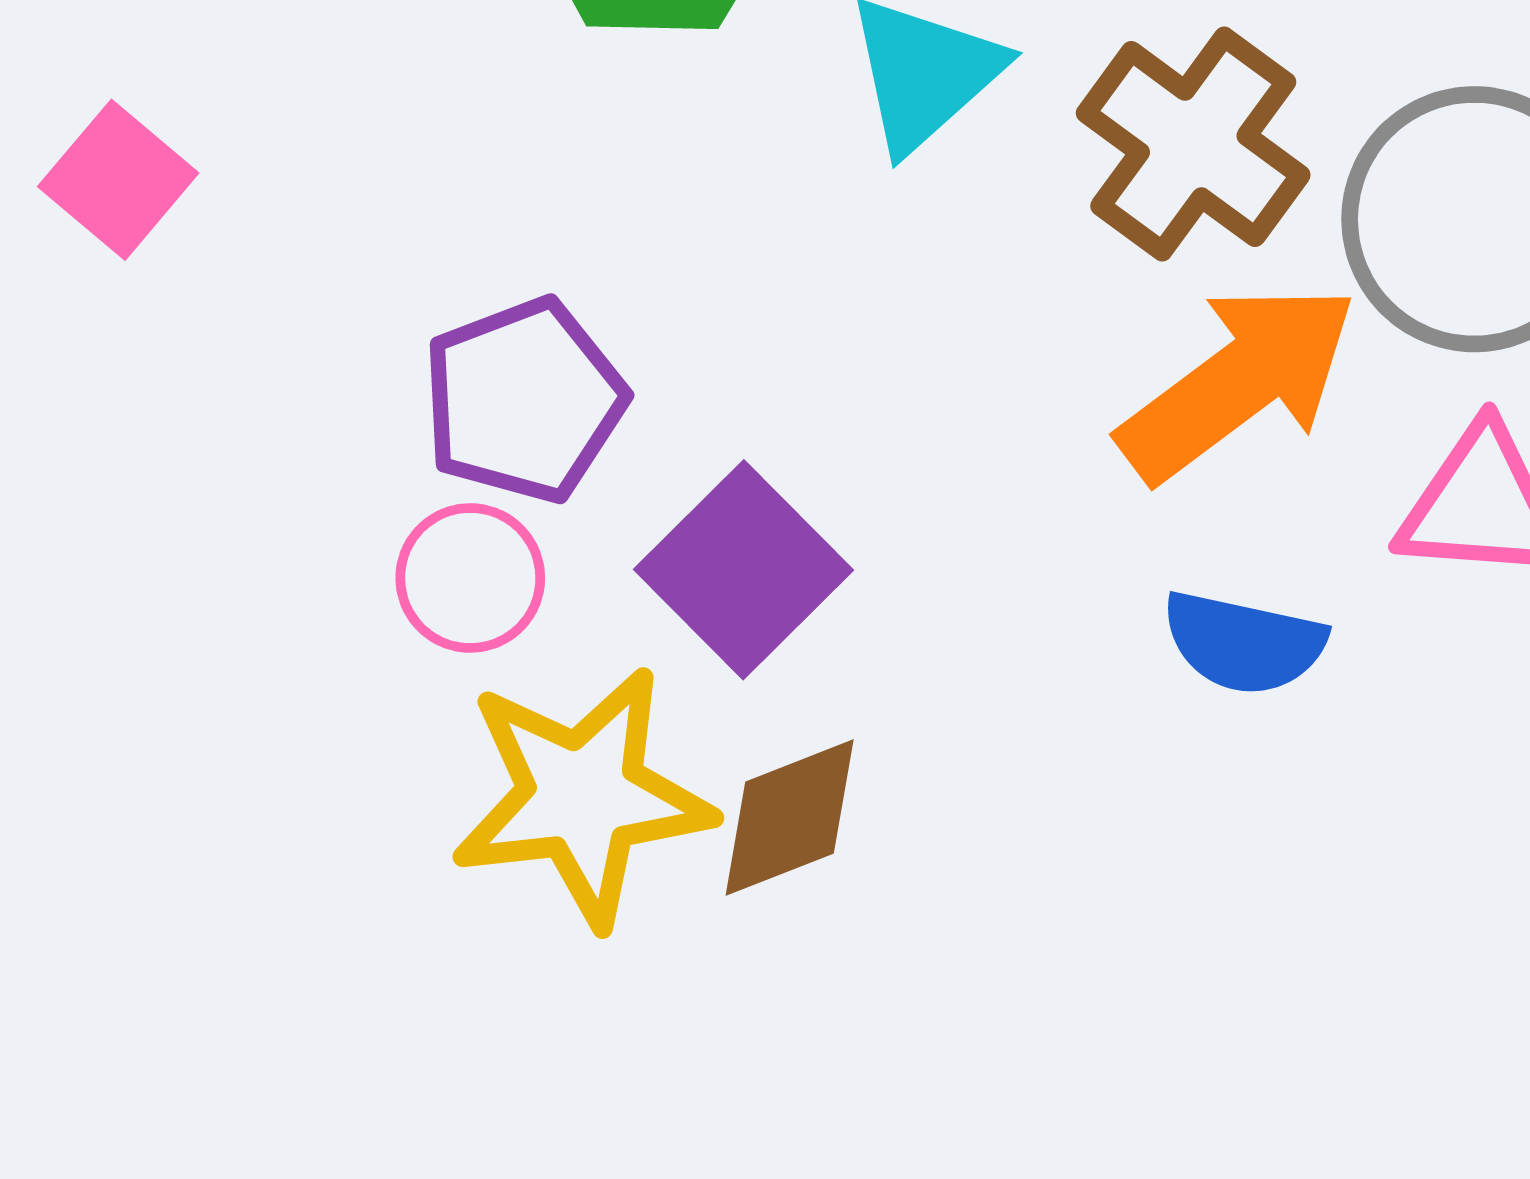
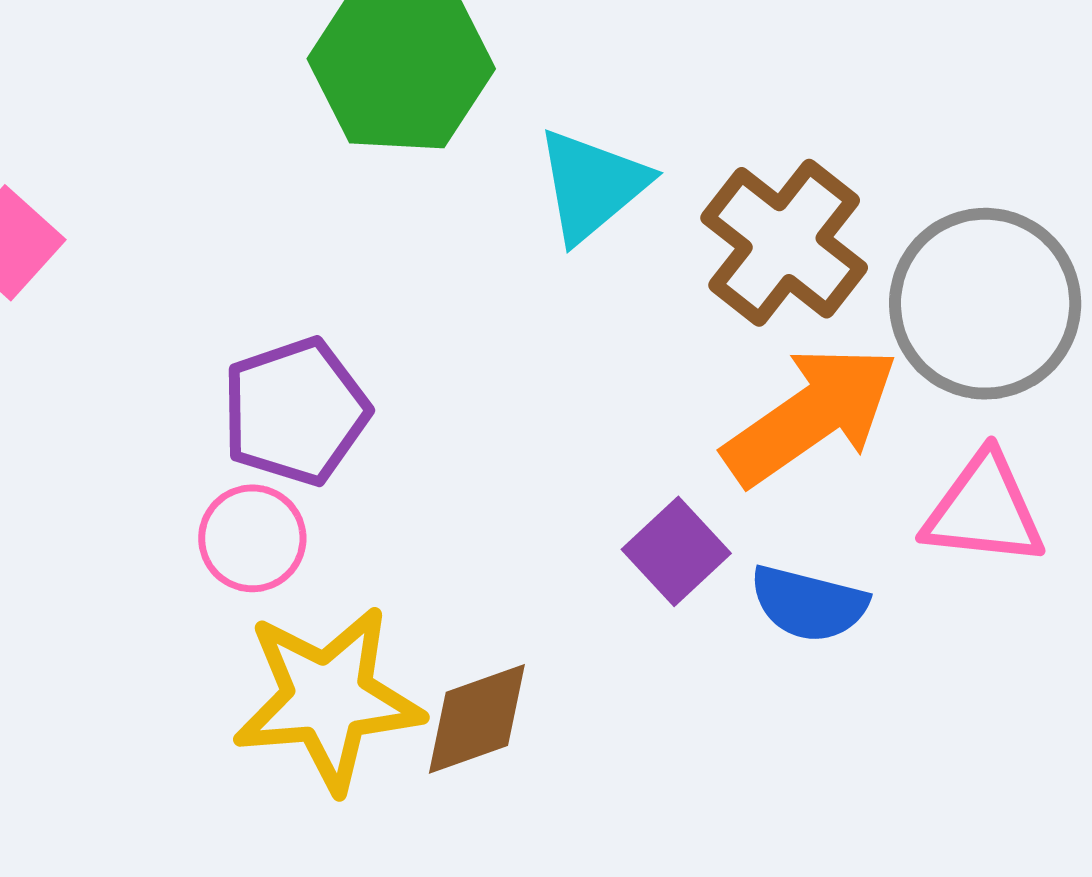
purple square: (743, 570) -> (676, 551), moved, size x0.7

